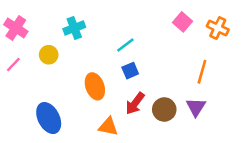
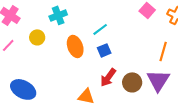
orange ellipse: (95, 86) -> (75, 46), moved
purple triangle: (196, 107) -> (158, 80), size x1.4
blue ellipse: (49, 118) -> (23, 89), moved, turned -35

